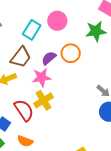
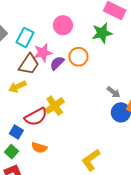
cyan rectangle: (32, 30) -> (25, 37), moved
pink star: (42, 77) -> (43, 53), moved
red semicircle: (24, 110) -> (36, 117), turned 100

